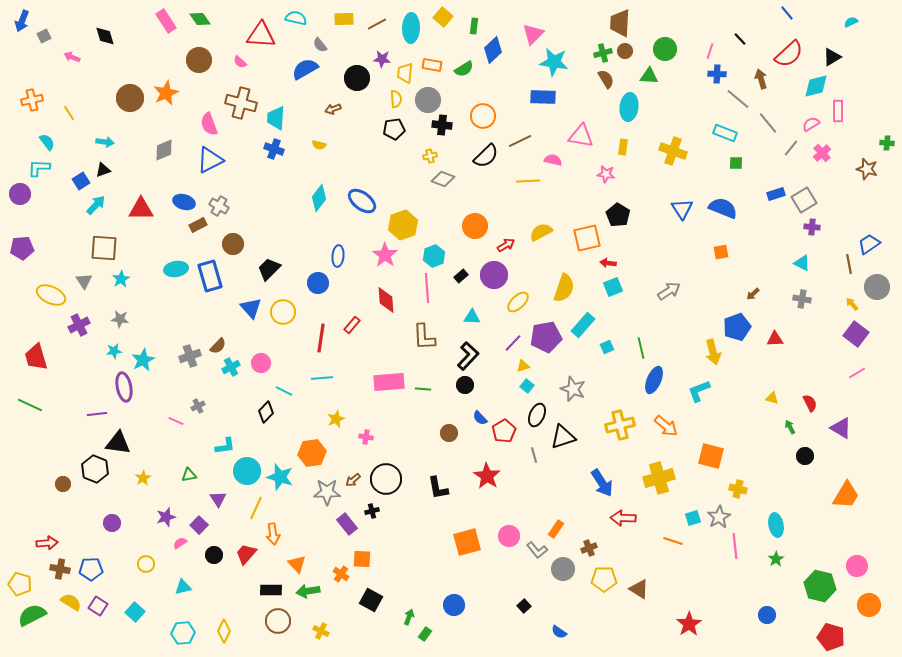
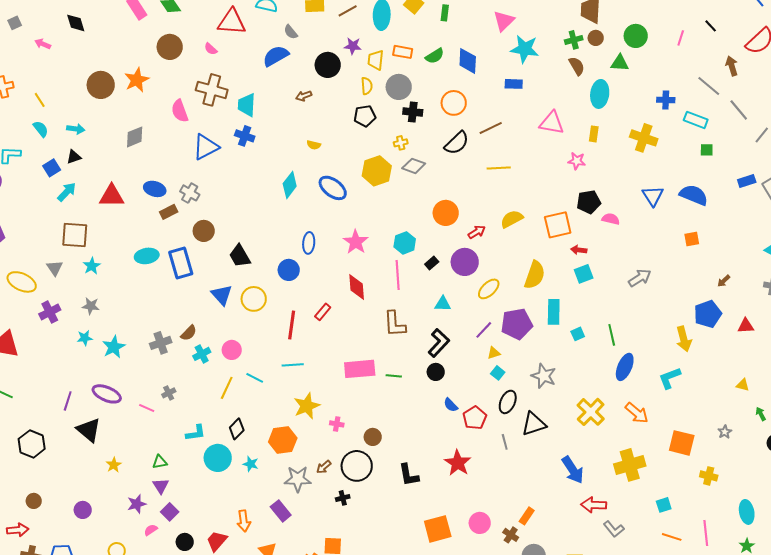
blue diamond: (493, 50) -> (468, 61), moved, turned -44
blue cross: (717, 74) -> (666, 100), moved
blue rectangle: (543, 97) -> (514, 84), size x0.7
cyan semicircle: (47, 142) -> (41, 129), moved
yellow semicircle: (319, 145) -> (314, 145), moved
blue triangle: (210, 160) -> (206, 147), moved
pink semicircle: (553, 160) -> (611, 219), moved
black pentagon: (618, 215) -> (589, 202), turned 30
yellow hexagon: (403, 225) -> (377, 171), moved
black trapezoid: (269, 269) -> (240, 256), turned -75
cyan rectangle: (583, 325) -> (554, 312), turned -40
purple ellipse: (124, 387) -> (107, 394), moved, turned -56
black diamond: (266, 412) -> (237, 429), moved
purple line: (97, 414) -> (68, 401), turned -66
yellow star: (336, 419) -> (307, 406), size x1.5
yellow cross: (620, 425) -> (591, 412), turned -32
brown circle: (449, 433) -> (373, 437), moved
black triangle: (118, 443) -> (89, 430), turned 32
black hexagon: (95, 469) -> (32, 444), moved
cyan star: (280, 477) -> (251, 464), size x0.6
brown circle: (63, 484) -> (34, 501), moved
purple triangle: (218, 499) -> (161, 486), moved
yellow line: (256, 508) -> (227, 388), moved
gray star: (719, 517) -> (725, 432), moved, size x0.6
purple rectangle: (347, 524) -> (281, 511), moved
orange line: (673, 541) -> (672, 537), moved
brown cross: (589, 548) -> (511, 535), moved, turned -35
gray L-shape: (537, 550) -> (614, 529), moved

